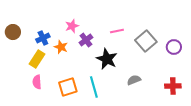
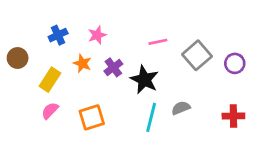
brown circle: (13, 32) -> (18, 58), moved
blue cross: (43, 38) -> (58, 35), moved
purple cross: (86, 40) -> (113, 67), moved
pink semicircle: (37, 82) -> (50, 111), turned 48
cyan line: (94, 87) -> (151, 117), moved, turned 30

